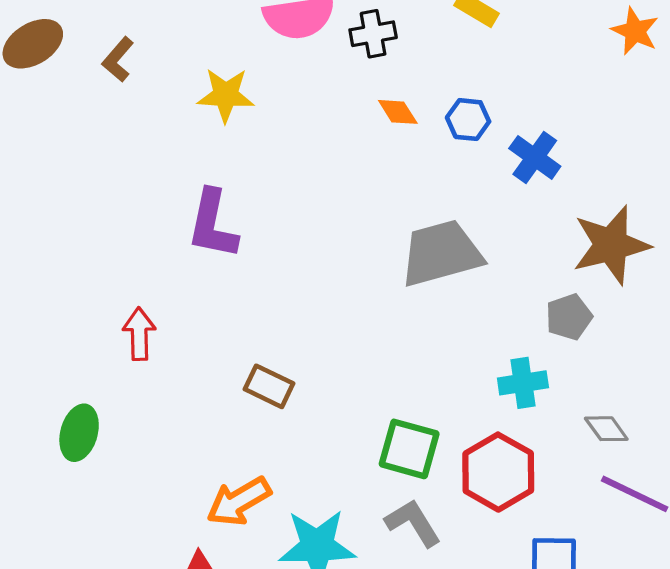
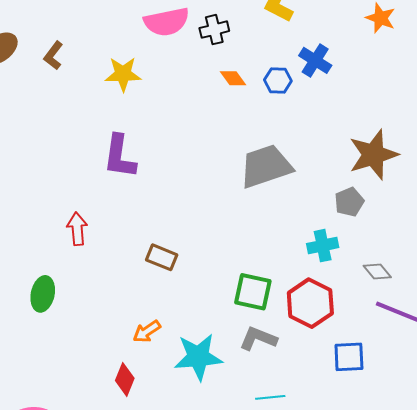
blue cross: (535, 157) -> (315, 60), moved
orange arrow: (239, 501) -> (147, 331), size x0.7
gray L-shape: (413, 523) -> (258, 339), turned -33

